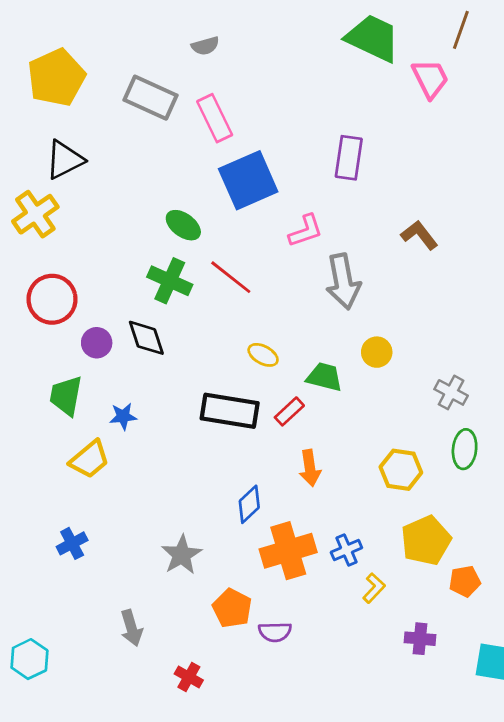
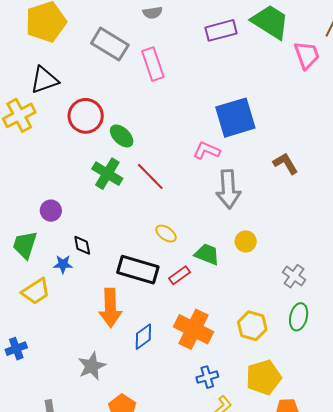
purple rectangle: (349, 158) -> (221, 30), moved, turned 60
blue square: (248, 180) -> (235, 118), moved
pink L-shape: (306, 231) -> (207, 151), turned -144
red circle: (52, 299) -> (86, 116), moved
black diamond: (146, 338) -> (82, 245), moved, size x0.7
orange arrow: (310, 468) -> (110, 308), moved, size x1.5
orange cross: (288, 551) -> (194, 329), moved, turned 36

